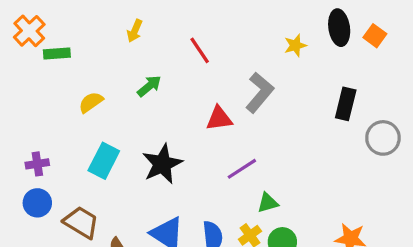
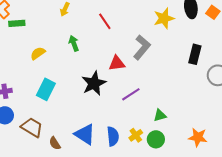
yellow star: (295, 45) -> (164, 18), size x1.5
green arrow: (149, 86) -> (74, 43), turned -70
black star: (162, 164) -> (94, 83), moved
green triangle: (268, 203) -> (160, 115), moved

